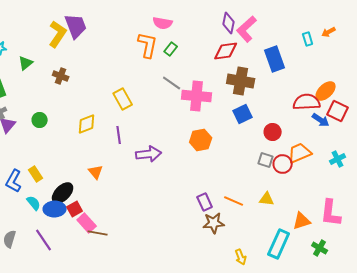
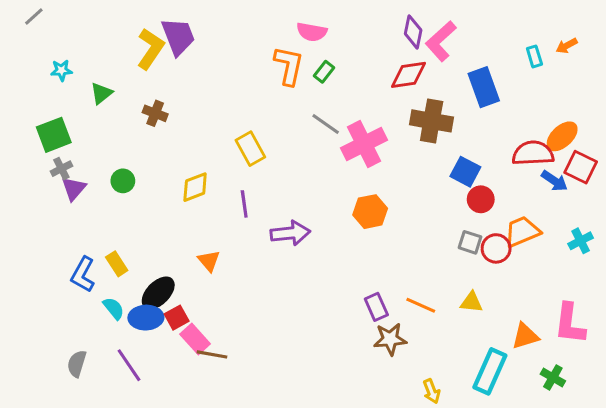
pink cross: (197, 96) -> (364, 144), turned -32
blue square: (243, 114) -> (465, 172), moved, turned -36

